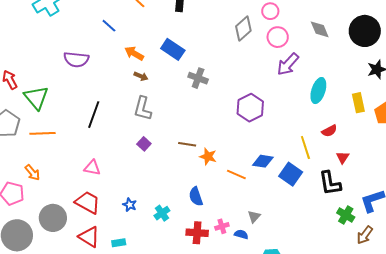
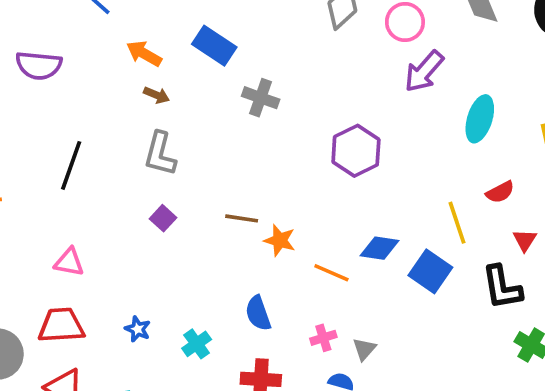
red trapezoid: (88, 202) -> (61, 325), turned -32
pink cross: (222, 226) -> (323, 338), moved

